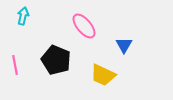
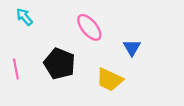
cyan arrow: (23, 16) -> (24, 17), turned -54

